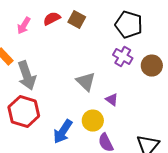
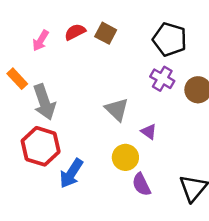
blue arrow: (63, 132) -> (71, 173), moved

